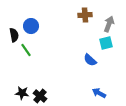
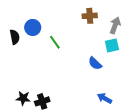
green line: (26, 50) -> (55, 42), moved
black cross: (40, 96) -> (42, 101), turned 32

